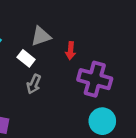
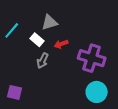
red arrow: (71, 51) -> (61, 44), moved, turned 64

